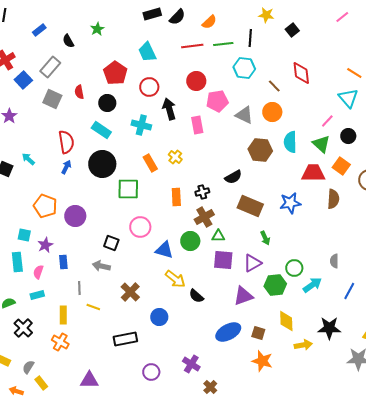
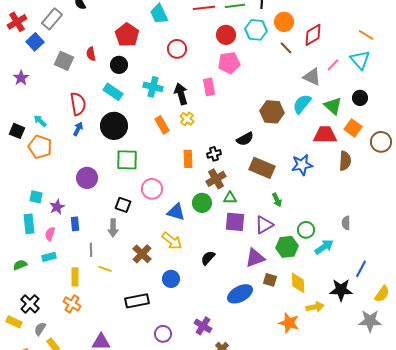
gray rectangle: (50, 67) -> (52, 19), moved
red diamond: (301, 73) -> (313, 35), turned 65
red circle: (196, 81) -> (226, 35), moved
red circle: (149, 87) -> (177, 49), moved
black arrow: (169, 109) -> (181, 94), moved
orange circle: (272, 112) -> (284, 22), moved
gray triangle: (244, 115) -> (312, 77), moved
pink line: (327, 121) -> (333, 65), moved
cyan semicircle: (290, 142) -> (302, 104), turned 40
green square: (128, 189) -> (127, 160), moved
orange pentagon: (45, 206) -> (40, 147), moved
gray arrow: (101, 266) -> (113, 228), turned -102
yellow arrow: (175, 279) -> (172, 241), moved
blue line: (349, 291) -> (361, 269), moved
black semicircle: (196, 296) -> (208, 258), turned 91
black cross: (23, 328) -> (30, 304), moved
brown square: (258, 333) -> (270, 280), moved
orange star: (262, 361) -> (289, 323), moved

